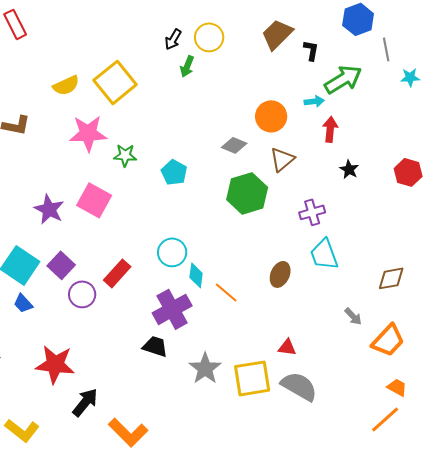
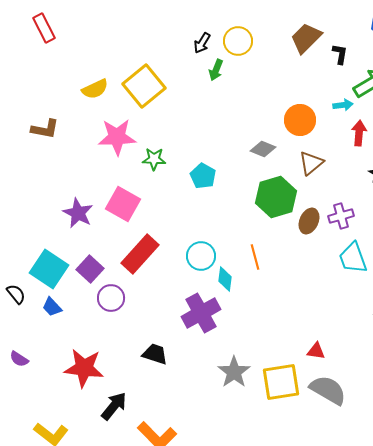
red rectangle: (117, 273) -> (140, 254), moved, size x1.4
brown ellipse: (280, 274) -> (309, 221), moved
orange line: (226, 292) -> (255, 257), moved, turned 35
black trapezoid: (155, 346) -> (155, 354), moved

